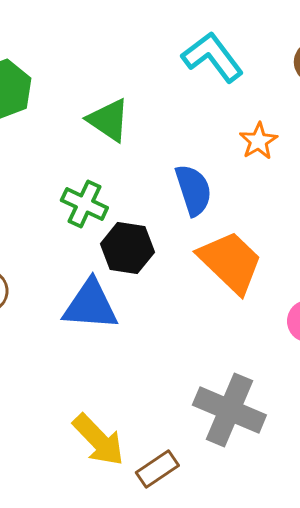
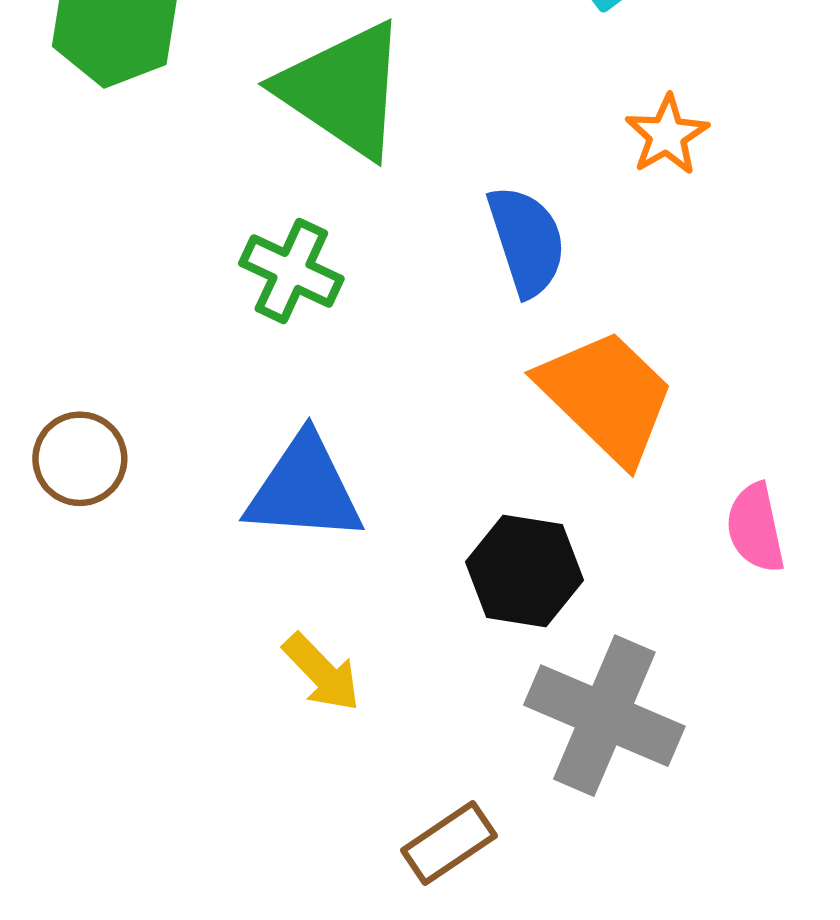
green triangle: (108, 120) -> (343, 90), size x1.5
black hexagon: (127, 248) -> (525, 571), moved
yellow arrow: (98, 440) -> (322, 672), moved, size x0.7

